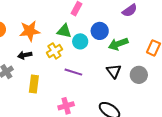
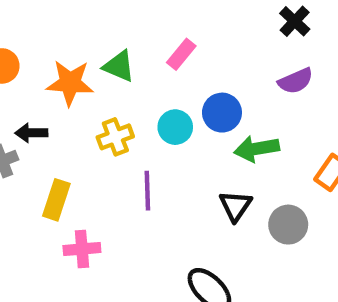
green triangle: (64, 31) -> (119, 66), moved
black arrow: (25, 55) -> (31, 133), moved
purple line: (73, 72) -> (147, 191), turned 60
pink cross: (66, 106) -> (82, 249), moved

